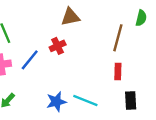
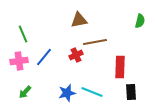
brown line: (118, 38) -> (95, 42), moved, turned 65
red cross: (58, 46) -> (76, 55), moved
red rectangle: (118, 71) -> (120, 67), size x1.5

